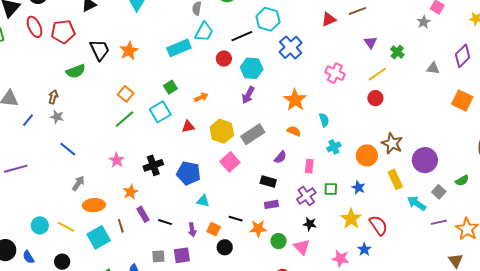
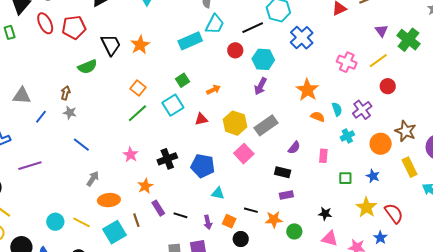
green cross: (397, 52) -> (408, 40), size x1.6
yellow line: (377, 74) -> (378, 61), moved
orange semicircle: (294, 131) -> (318, 117), moved
purple cross: (306, 196) -> (362, 110), moved
pink triangle: (302, 247) -> (330, 239), moved, turned -30

